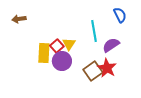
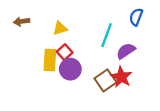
blue semicircle: (120, 15) -> (136, 17), turned -133
cyan line: (94, 31) -> (107, 35), turned 30
yellow triangle: (69, 44) -> (60, 28), moved, turned 40

